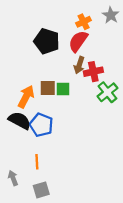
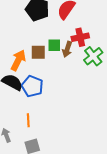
brown arrow: (79, 65) -> (67, 49), moved
green square: (63, 89) -> (54, 45), moved

